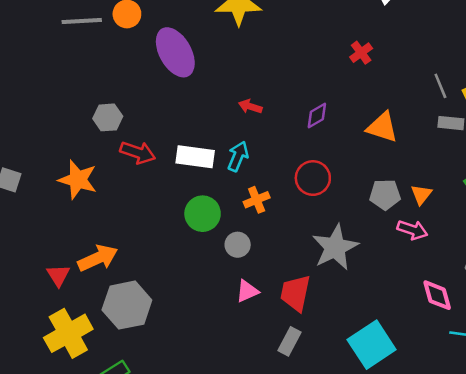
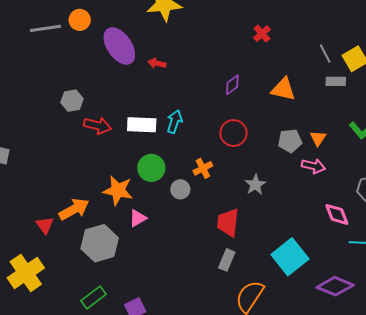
red arrow: (250, 106) -> (157, 63), moved
orange star: (78, 180) -> (118, 190), moved
orange cross: (257, 200) -> (203, 168), moved
gray star: (335, 247) -> (255, 185), size x0.6
pink triangle: (247, 291) -> (138, 218), moved
yellow cross: (68, 333) -> (26, 273), moved

